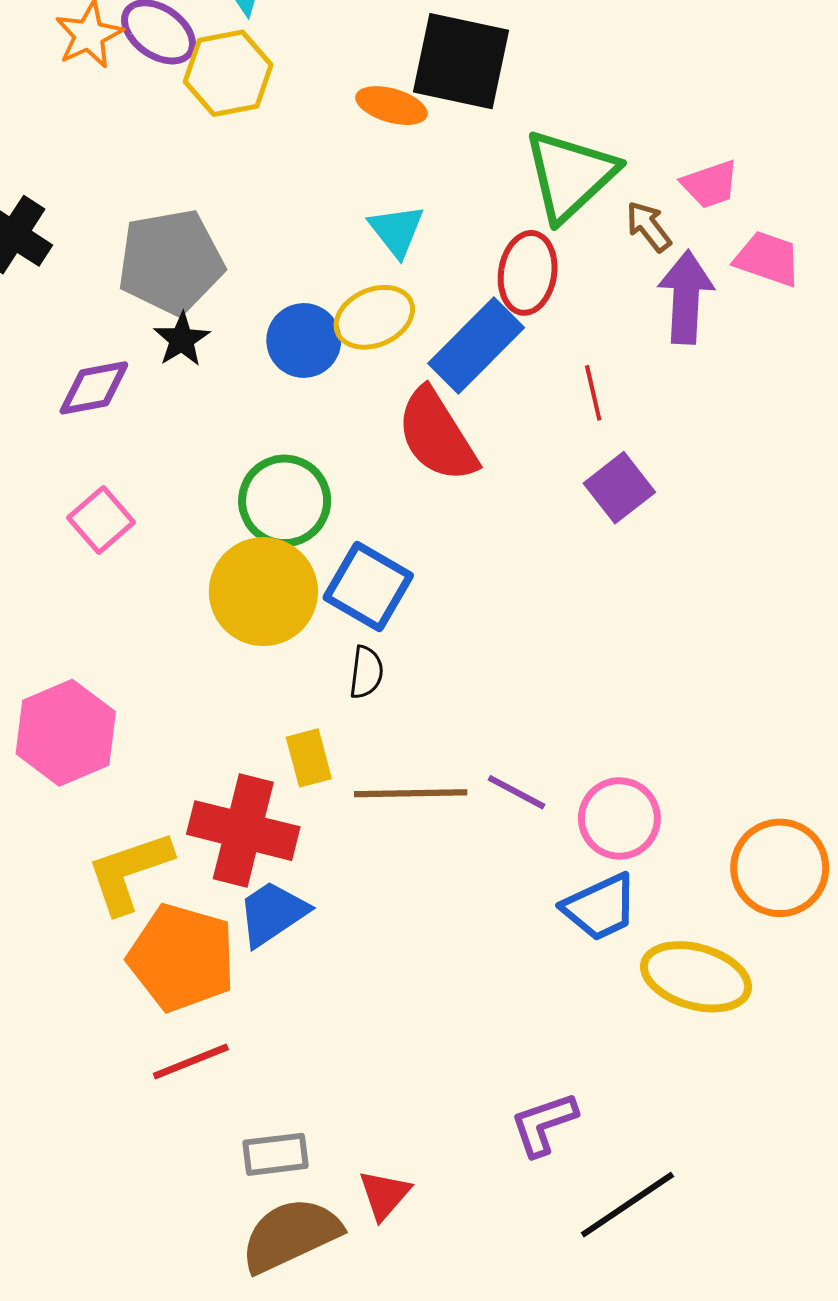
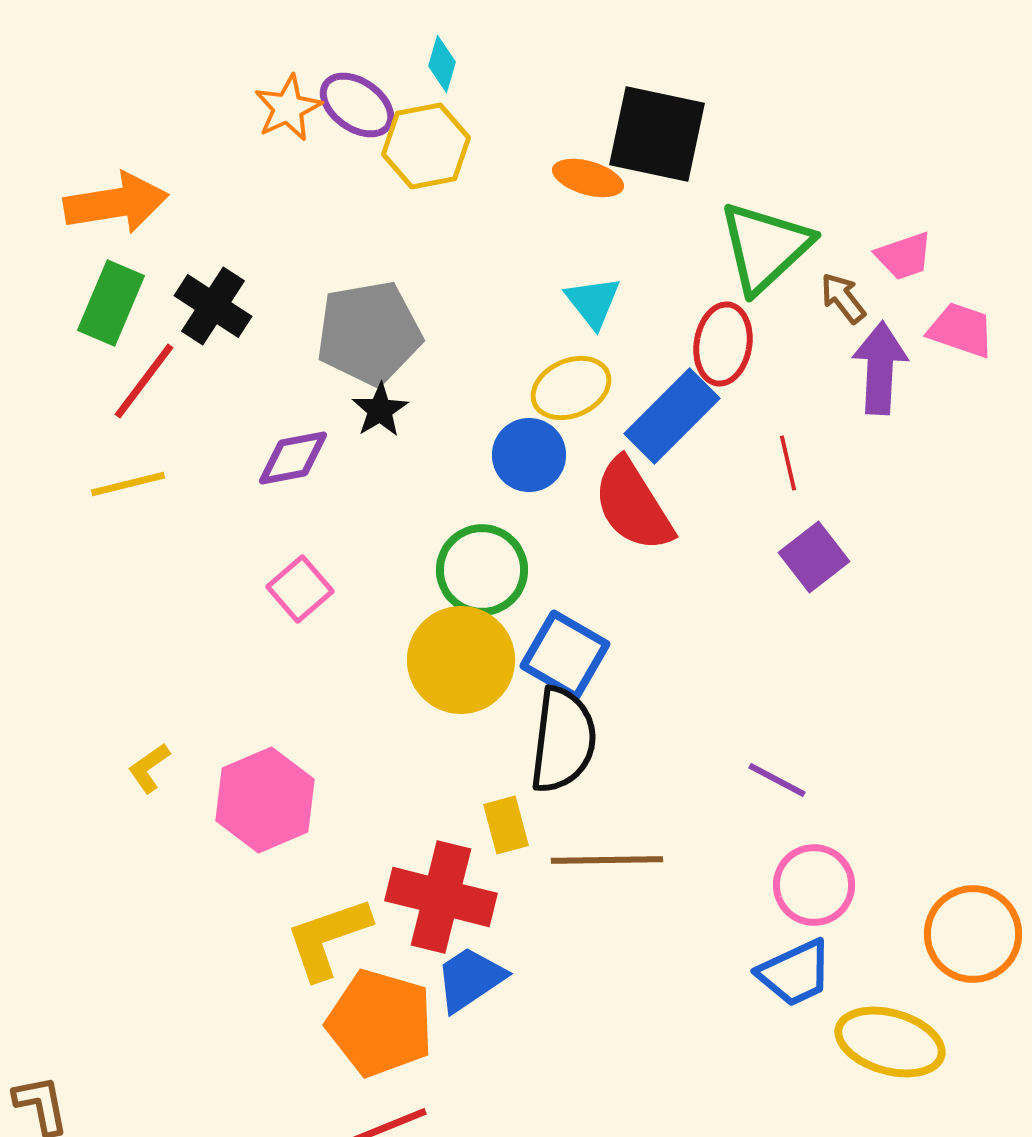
blue circle: (304, 340) -> (529, 455), moved
black semicircle: (366, 672) -> (563, 740), size x2.0
purple line: (517, 792) -> (777, 780), moved

